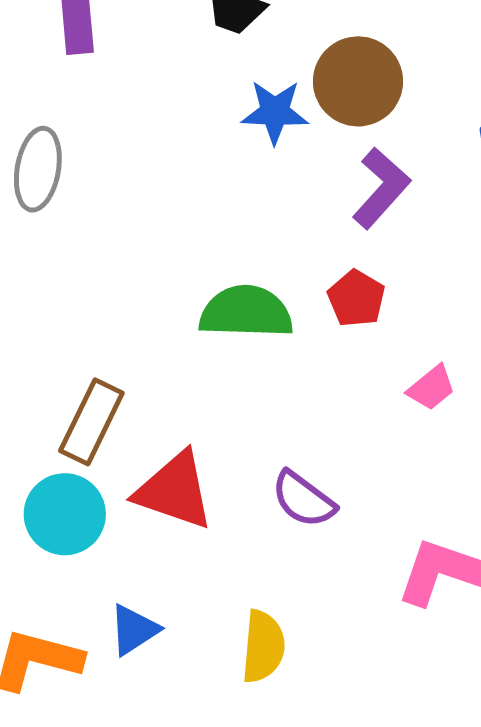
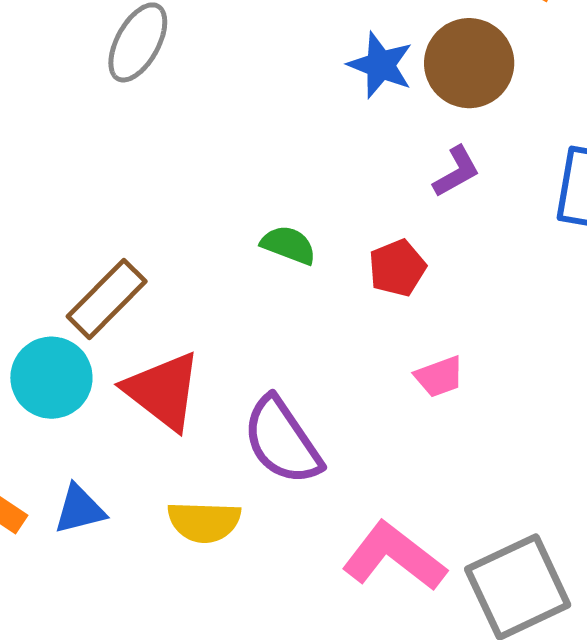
purple L-shape: (381, 188) -> (456, 172), size x0.7
green semicircle: (246, 312) -> (289, 245), size x0.6
purple semicircle: (303, 499) -> (282, 441), size x1.4
yellow semicircle: (263, 647) -> (204, 522), moved, turned 68

